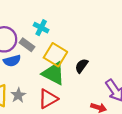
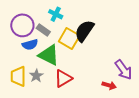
black semicircle: (82, 66) -> (84, 31), moved, size x1.6
green triangle: (54, 74) -> (49, 55), moved

